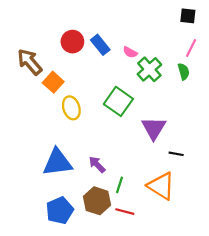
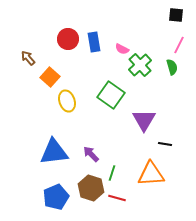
blue rectangle: (100, 45) -> (94, 42), turned 30
brown arrow: (30, 62) -> (28, 58), size x0.6
orange triangle: (161, 186) -> (151, 174), turned -36

